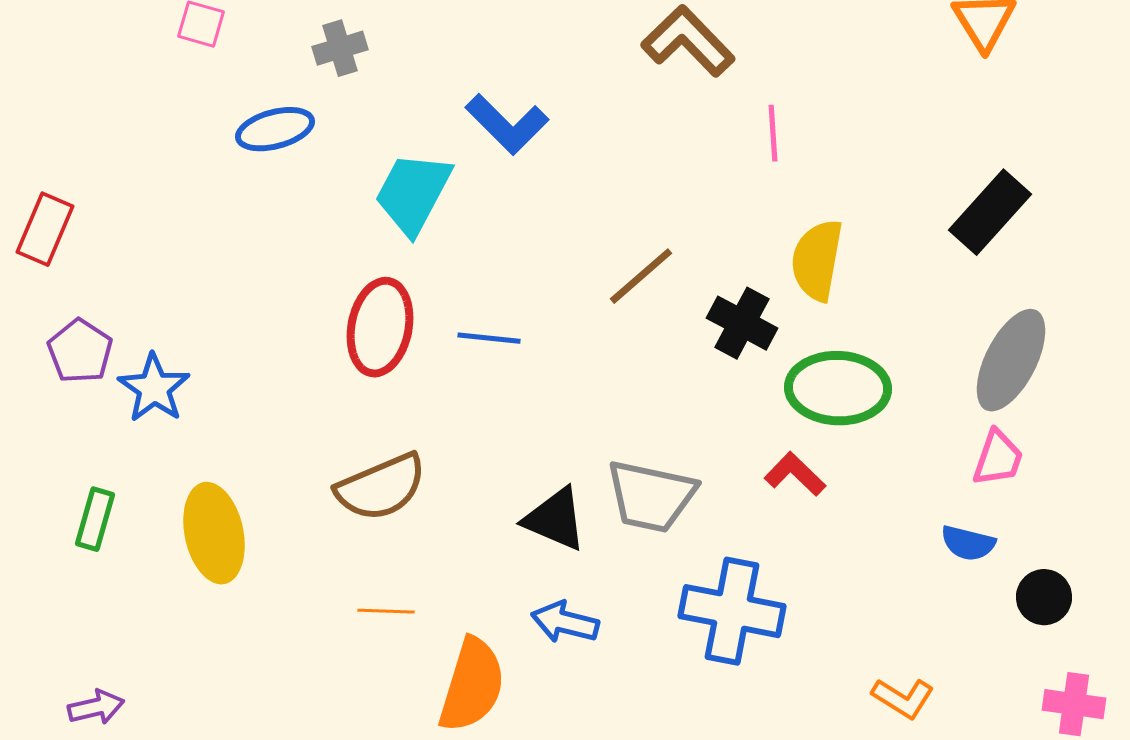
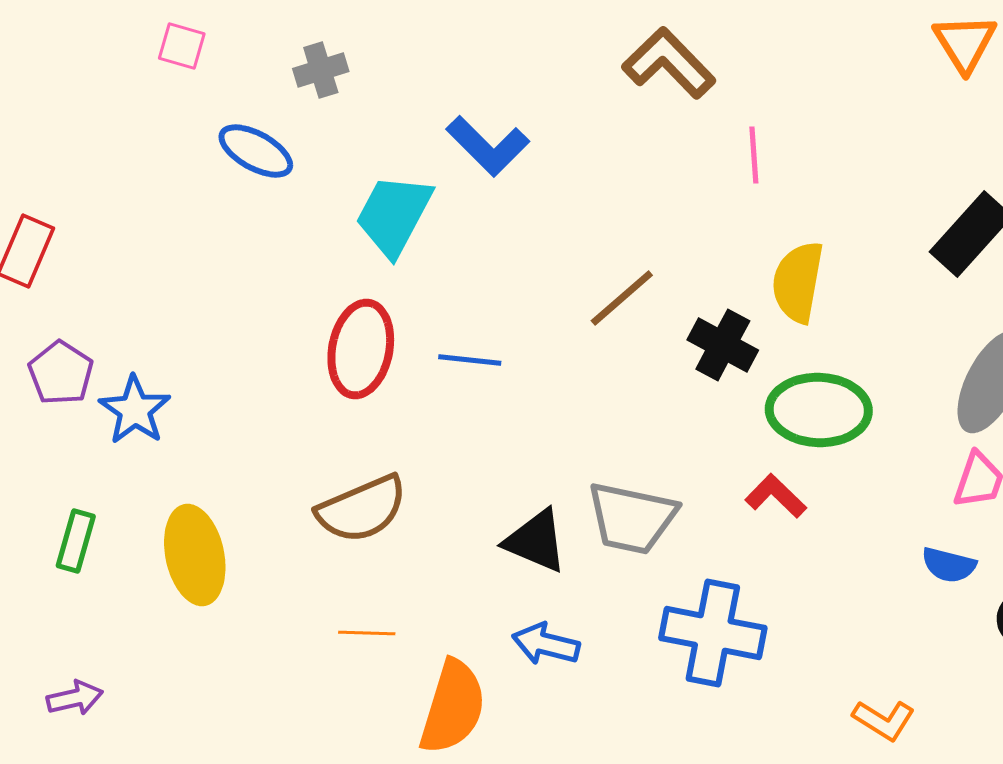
blue ellipse: (275, 129) -> (256, 151), turned 44
purple arrow: (96, 707) -> (75, 698), moved

